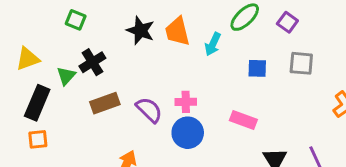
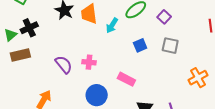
blue square: (257, 68) -> (140, 45), turned -32
brown rectangle: (105, 103) -> (20, 55), moved
blue circle: (188, 133) -> (97, 95), moved

